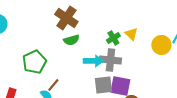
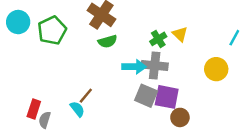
yellow circle: (161, 45) -> (216, 69), moved
green pentagon: (34, 62) -> (52, 30), moved
gray square: (103, 85) -> (146, 96), turned 30

